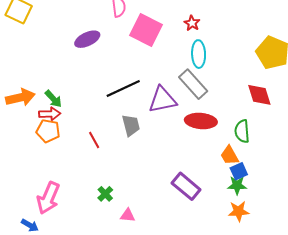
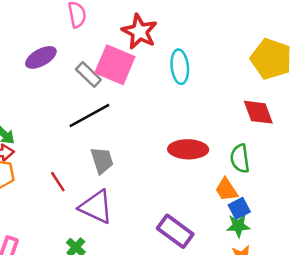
red star: (192, 23) -> (139, 32), moved, size x1.8
pink square: (146, 30) -> (115, 65), moved
gray rectangle: (193, 84) -> (88, 75), moved, size x0.7
purple triangle: (162, 100) -> (96, 207), moved, turned 40

